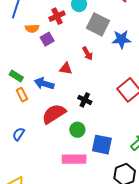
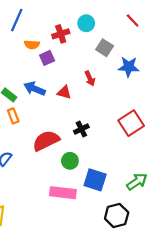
gray square: (98, 24) -> (105, 48), size x0.7
blue arrow: (44, 84) -> (35, 89), moved
black cross: (85, 100) -> (81, 129), turned 32

